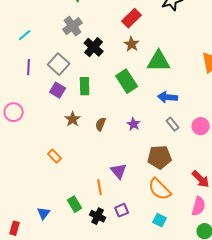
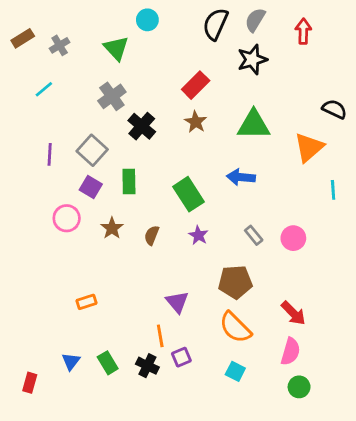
cyan line: (25, 35) -> (44, 89), moved
green triangle: (159, 61) -> (254, 125), moved
green rectangle: (127, 81) -> (188, 194), moved
blue arrow: (168, 97) -> (241, 177), moved
pink circle: (14, 112) -> (67, 218), moved
orange rectangle: (55, 156) -> (86, 302), moved, turned -64
orange line: (100, 187) -> (160, 336), moved
green rectangle: (75, 204) -> (108, 363), moved

